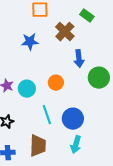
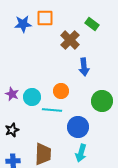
blue star: (30, 42) -> (23, 24), moved
green circle: (99, 78) -> (102, 101), moved
cyan line: (47, 115) -> (52, 110), moved, turned -66

